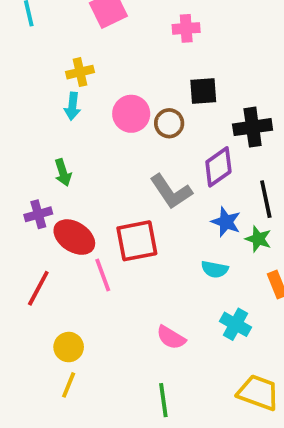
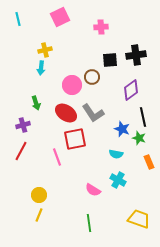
pink circle: (131, 114) -> (72, 85), moved
black cross: (253, 127) -> (136, 55), moved
purple diamond: (218, 167) -> (131, 90), moved
red ellipse: (74, 237) -> (66, 113), moved
red line: (38, 288) -> (21, 151), moved
cyan cross: (235, 324) -> (118, 180), moved

